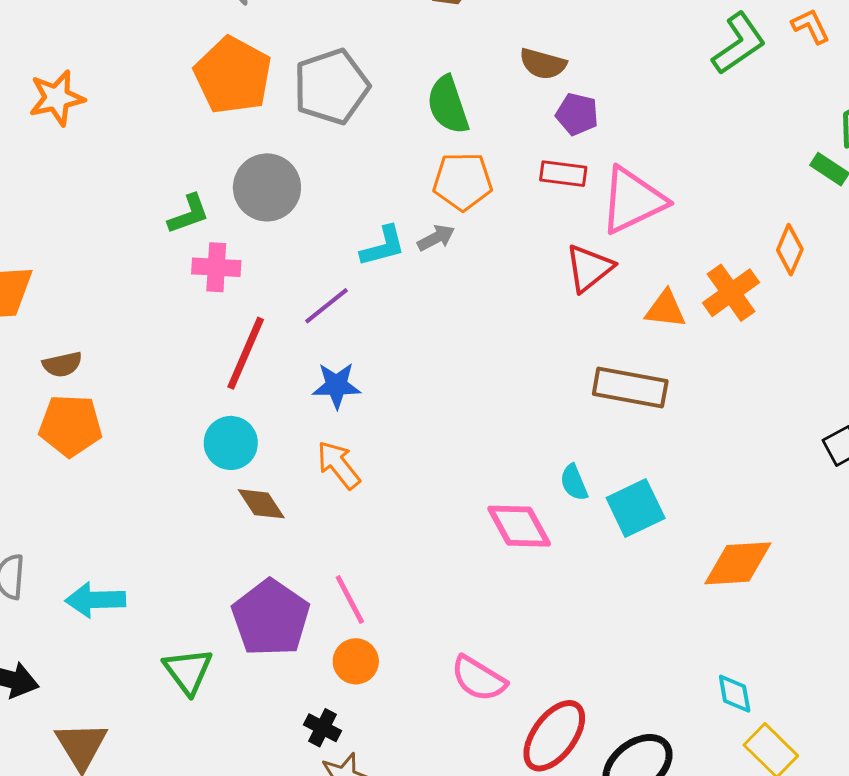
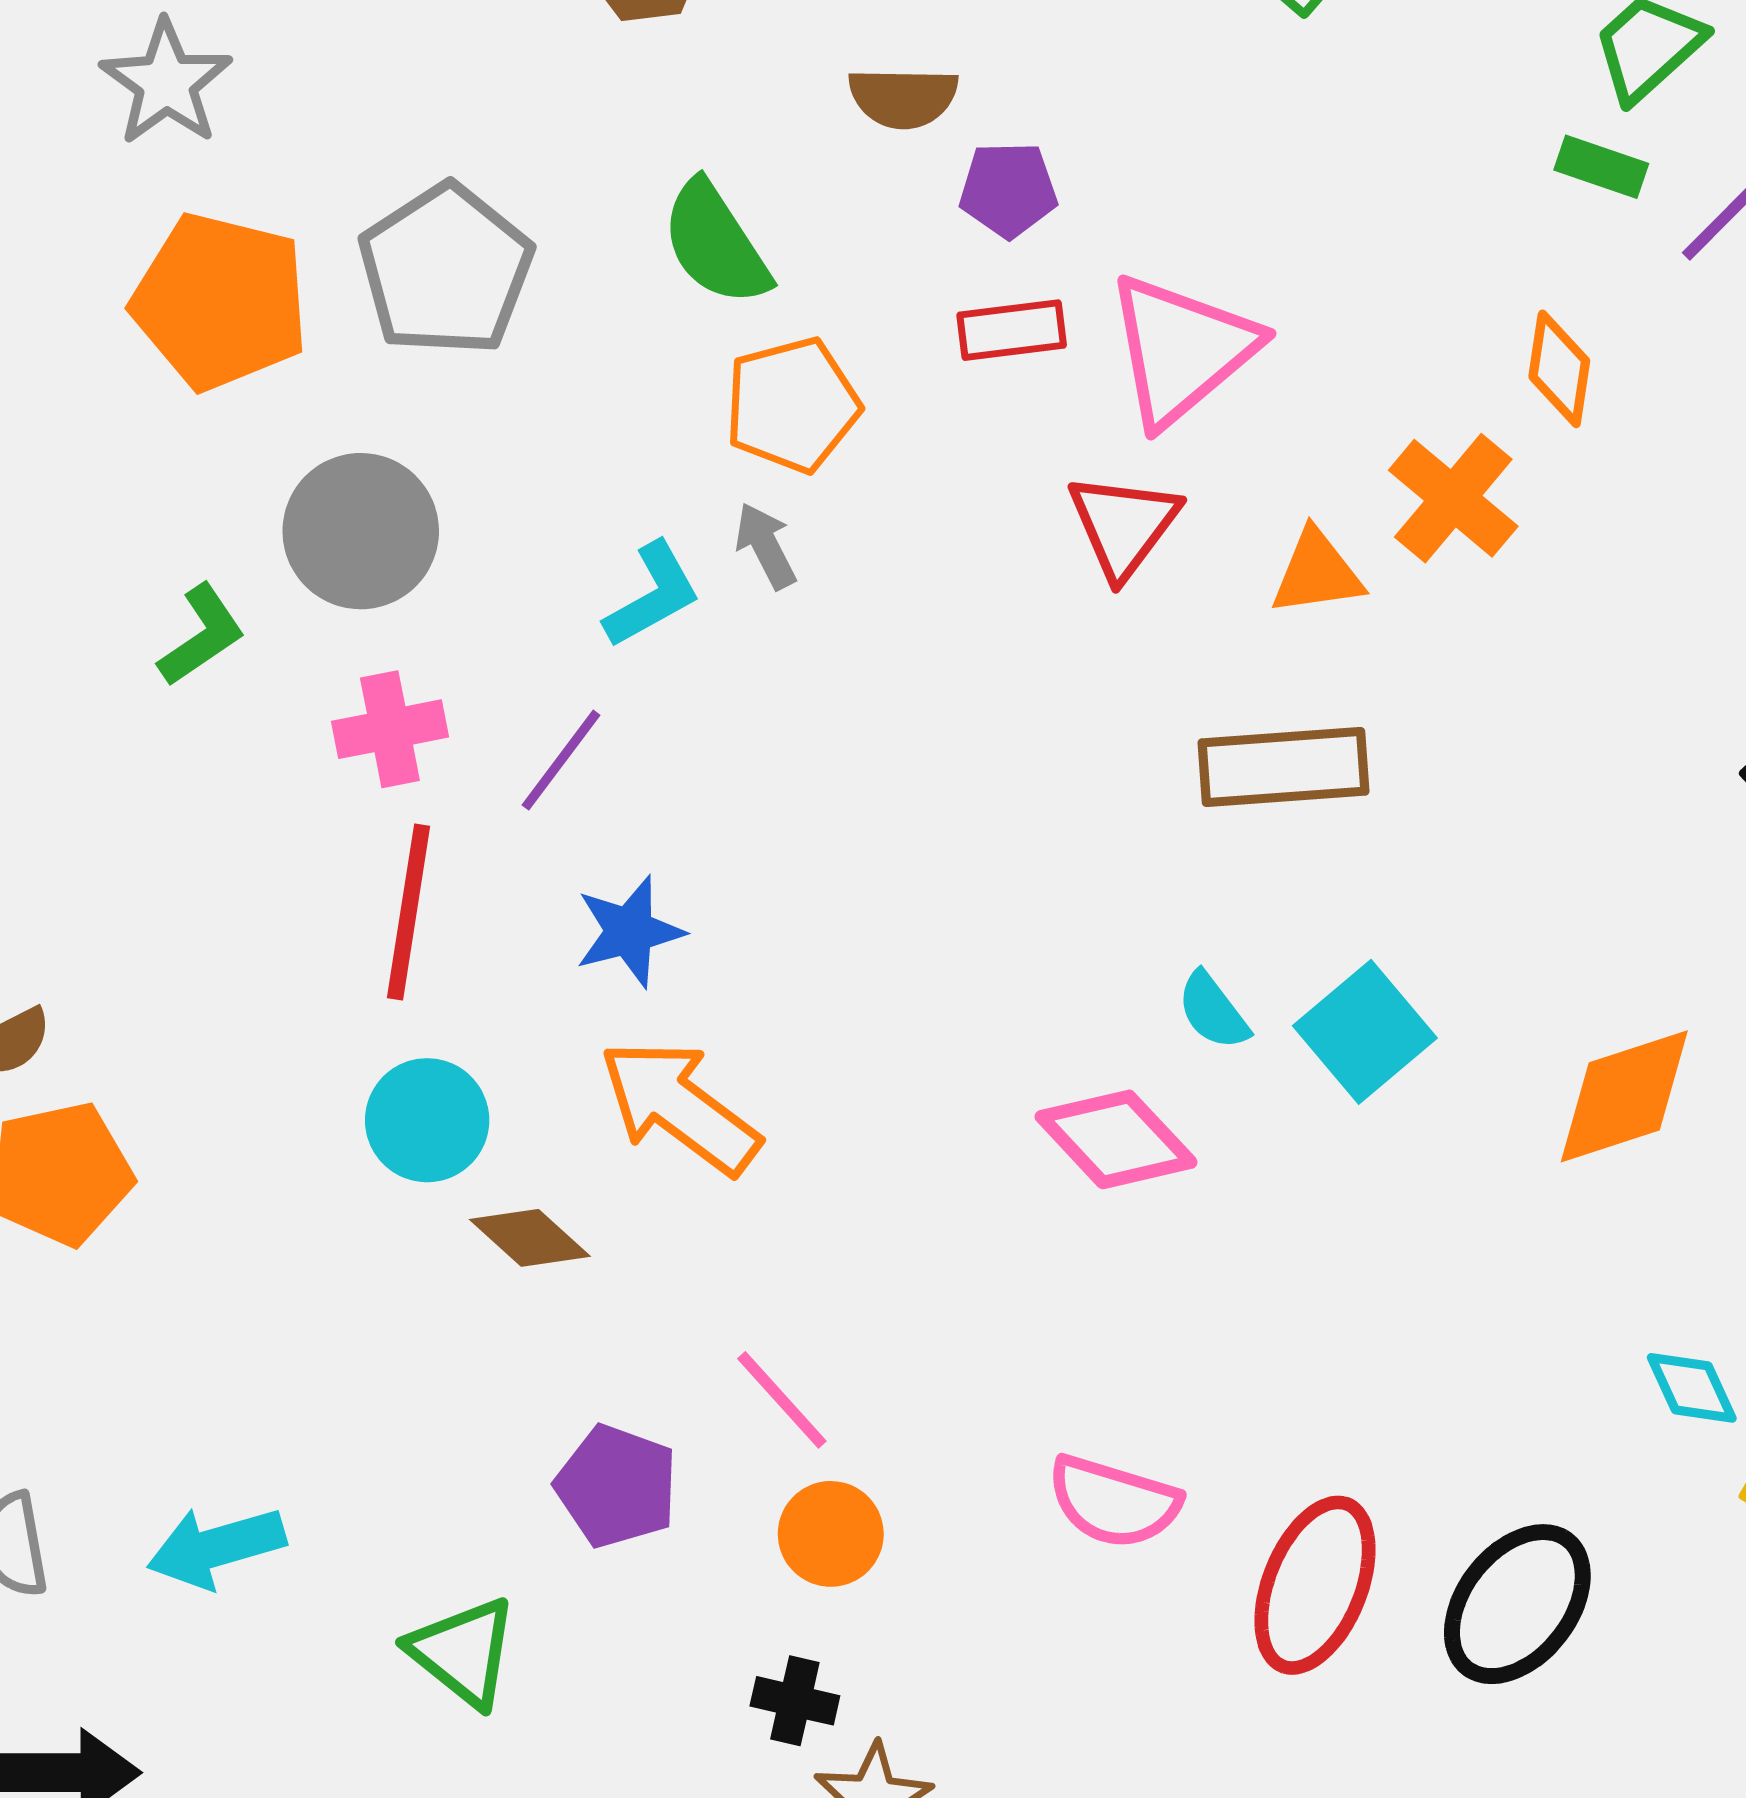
gray arrow: (436, 238) -> (766, 546), turned -75
pink cross: (216, 267) -> (390, 729), moved
orange arrow: (339, 465) -> (680, 1107), size x1.4
purple pentagon: (271, 618) -> (617, 1486), size x0.7

